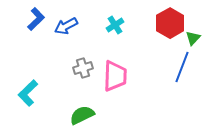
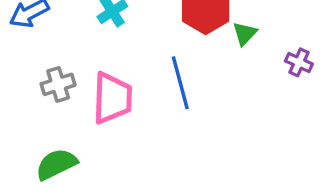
blue line: (182, 67) -> (180, 83), moved, turned -36

